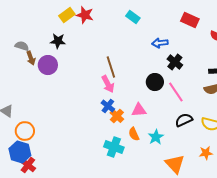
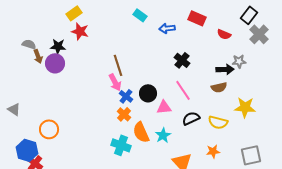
red star: (85, 15) -> (80, 31), moved
black star: (58, 41) -> (58, 46), moved
blue arrow: (160, 43) -> (167, 28), moved
black circle: (155, 82) -> (148, 93), moved
blue cross: (108, 106) -> (126, 96), moved
pink triangle: (139, 110) -> (164, 107), moved
orange circle: (25, 131) -> (49, 129), moved
orange semicircle: (134, 134) -> (141, 132), size x1.5

